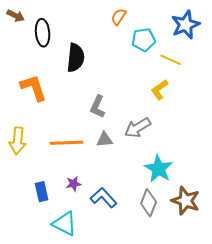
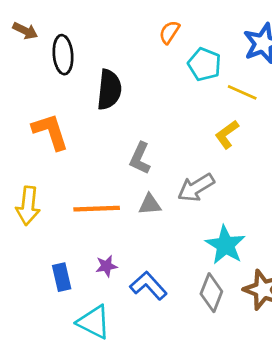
cyan pentagon: (144, 40) -> (204, 64), turned 30

